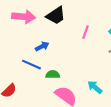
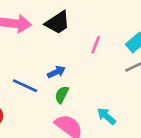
blue arrow: (42, 46) -> (56, 72), moved
green semicircle: (53, 74) -> (62, 95), moved, turned -64

